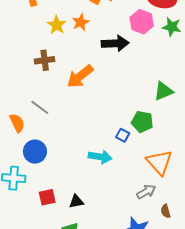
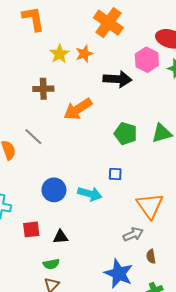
green pentagon: (142, 122) -> (126, 133), moved
blue square: (123, 135) -> (115, 174), turned -32
blue circle: (35, 152) -> (54, 190), moved

